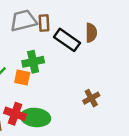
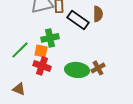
red cross: (15, 114) -> (42, 66), moved
green ellipse: (36, 117) -> (77, 70), moved

